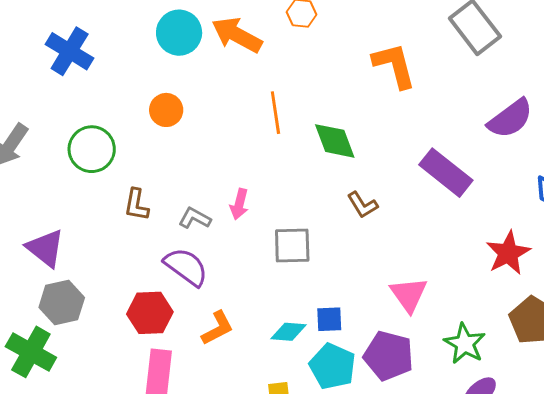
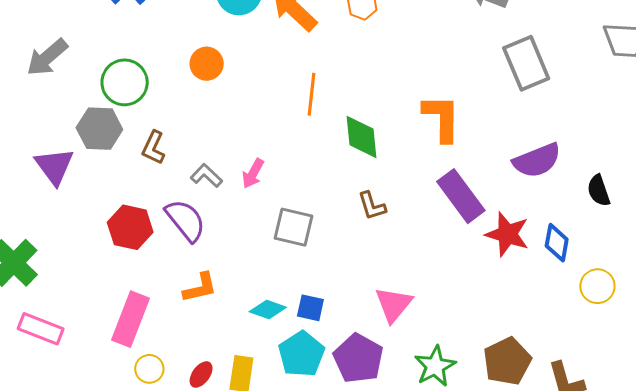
orange L-shape: (394, 65) -> (442, 118), moved
red star: (508, 253) -> (507, 234), moved, turned 30
gray hexagon: (62, 302) -> (99, 129), moved
red hexagon: (150, 313) -> (130, 227), moved

